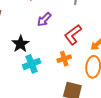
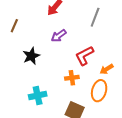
cyan cross: (32, 64) -> (38, 95), moved

